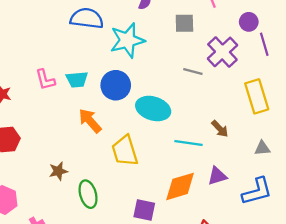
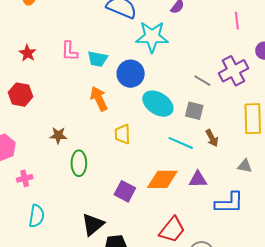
gray square: (184, 23) -> (194, 111), moved
yellow trapezoid: (125, 151) -> (122, 134), size x0.7

